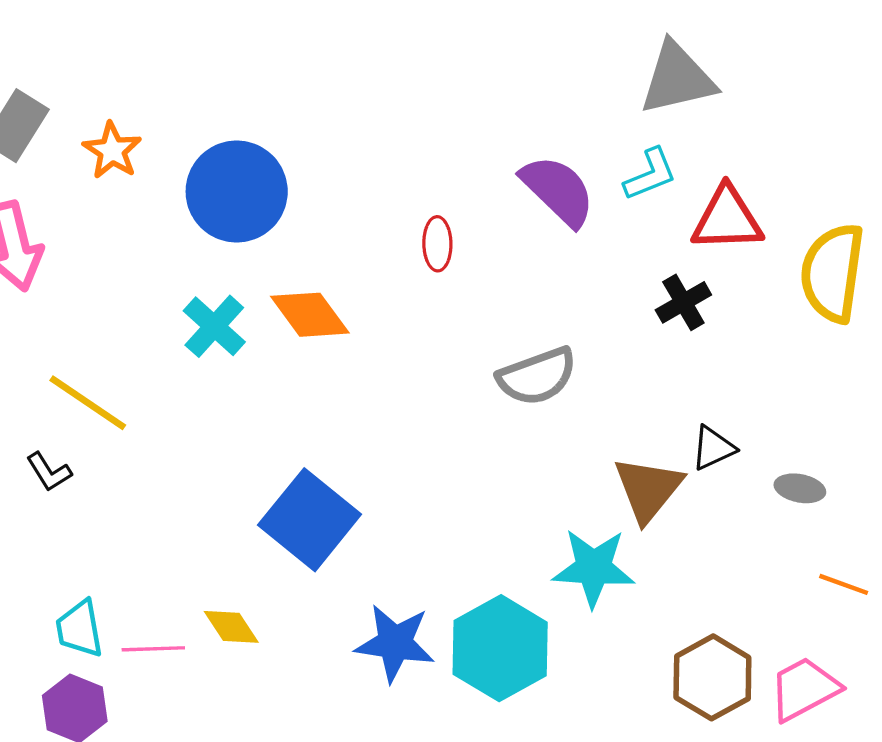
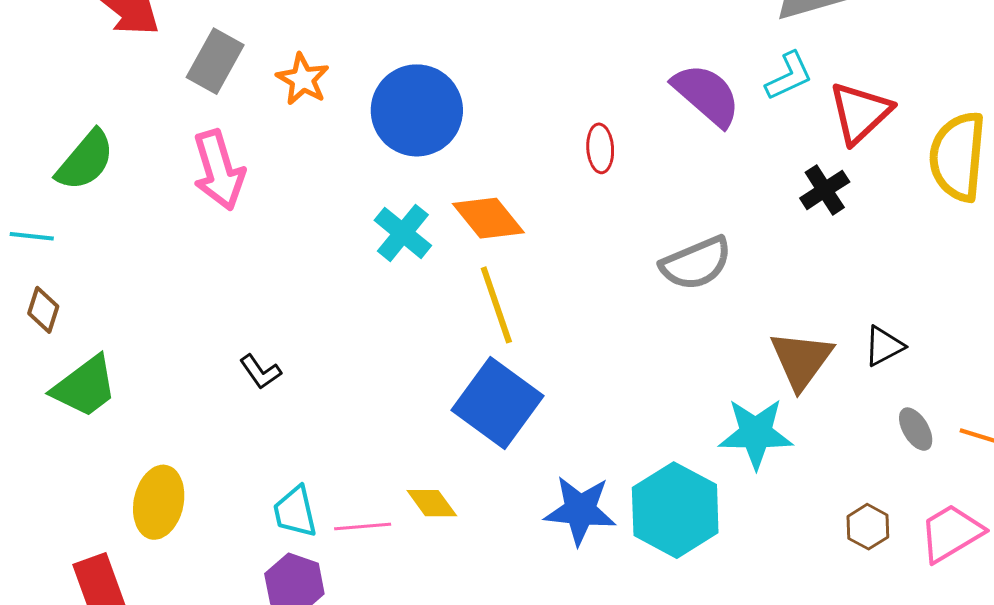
red triangle: (727, 219) -> (860, 113), turned -38
yellow line: (88, 403) -> (496, 305), moved, turned 40
black triangle: (713, 448) -> (884, 346), moved
gray ellipse: (800, 488) -> (916, 429), moved, turned 51
brown hexagon: (712, 677) -> (868, 527), size x0.6

